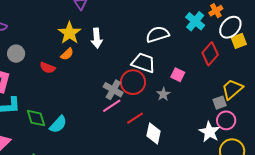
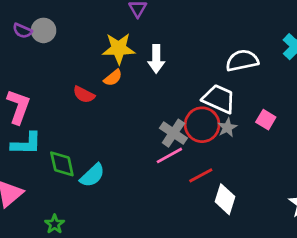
yellow star: (69, 33) -> (119, 48), turned 30
gray circle: (16, 54) -> (44, 30), moved
gray star: (163, 94) -> (227, 127), moved

